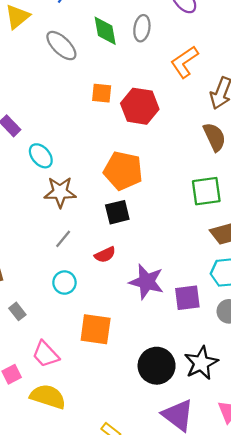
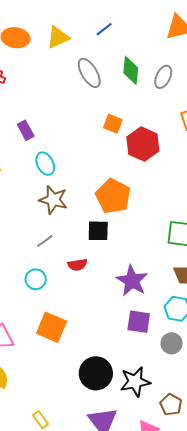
purple star: (146, 282) -> (132, 281), moved

